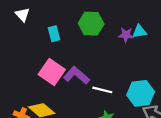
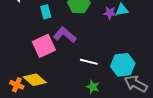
pink square: (52, 72) -> (44, 46), turned 30
purple L-shape: (76, 75) -> (65, 35), moved

